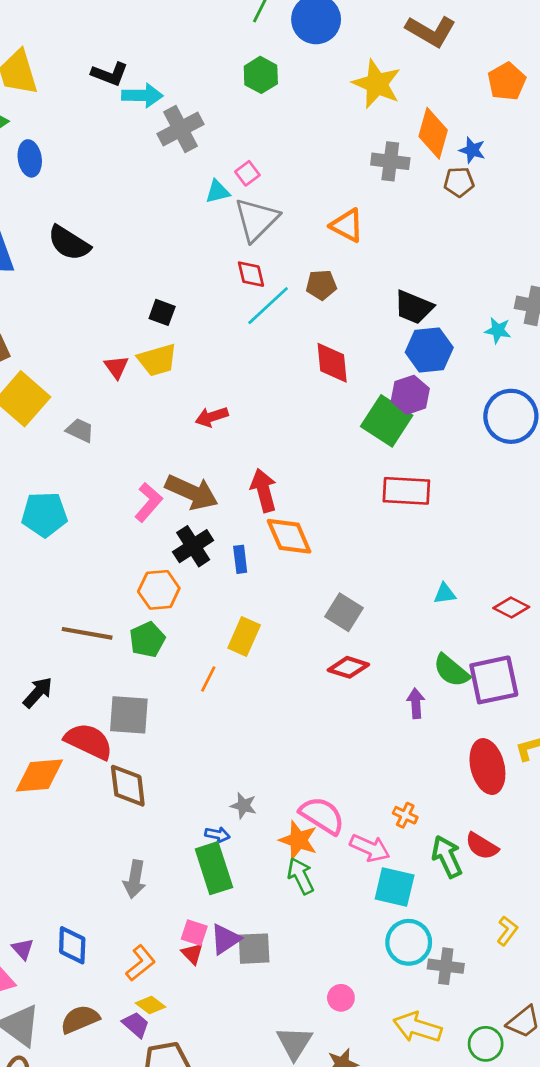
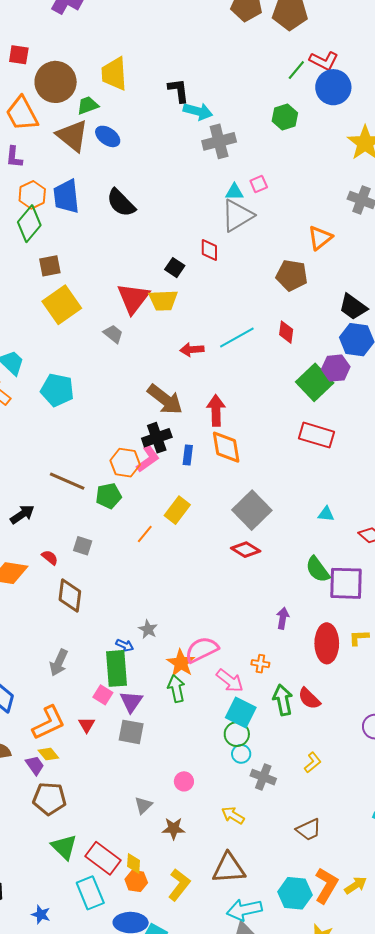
black L-shape: (110, 74) -> (178, 90), turned -132
blue ellipse: (30, 158) -> (108, 136), turned -60
gray triangle: (256, 220) -> (237, 215), moved
orange triangle: (347, 225) -> (320, 238), turned 40
red diamond: (251, 274) -> (209, 250), moved
brown pentagon: (321, 285) -> (292, 275), size x1.4
cyan line: (268, 306) -> (237, 338), moved
red diamond: (332, 363) -> (286, 332), size x0.7
red triangle: (116, 367) -> (133, 298), size x1.8
gray trapezoid: (80, 430) -> (113, 334), moved
pink L-shape: (148, 502) -> (148, 459), moved
gray square: (344, 612) -> (252, 510), size x1.4
purple arrow: (416, 703) -> (283, 618), moved
gray square: (129, 715) -> (83, 546), size x0.6
red semicircle: (89, 741) -> (50, 557), size x0.5
pink semicircle: (322, 815) -> (202, 650), turned -72
orange cross: (405, 815) -> (260, 664), turned -30
pink square: (194, 933) -> (103, 695), moved
purple triangle: (225, 939) -> (131, 702), moved, turned -35
cyan circle: (409, 942) -> (241, 754), size x0.6
orange L-shape: (141, 963) -> (49, 723), size x1.4
yellow arrow: (417, 1027) -> (233, 815), size x0.7
gray triangle: (294, 1043) -> (143, 805), size x0.7
green circle: (486, 1044) -> (237, 734), moved

